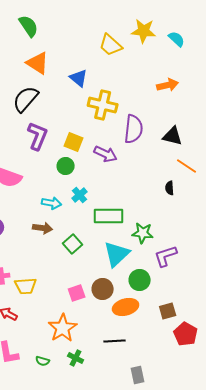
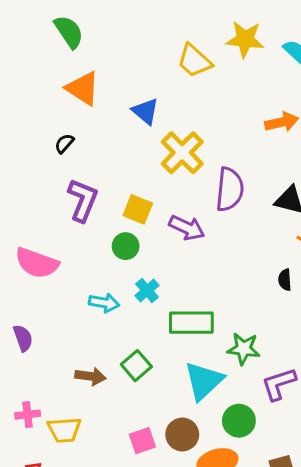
black semicircle: (26, 99) -> (64, 144), size x0.5
yellow cross: (103, 105) -> (182, 153), turned 32
brown arrow: (43, 228) -> (90, 376), moved

